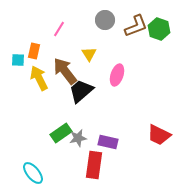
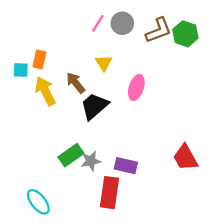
pink line: (59, 29) -> (98, 23), moved
brown arrow: (65, 71) -> (76, 83), size x0.7
red trapezoid: (159, 135) -> (185, 158), turned 35

